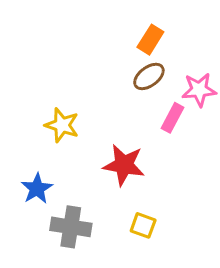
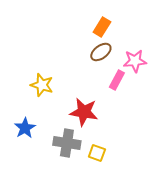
gray cross: (71, 227) -> (67, 143), moved

